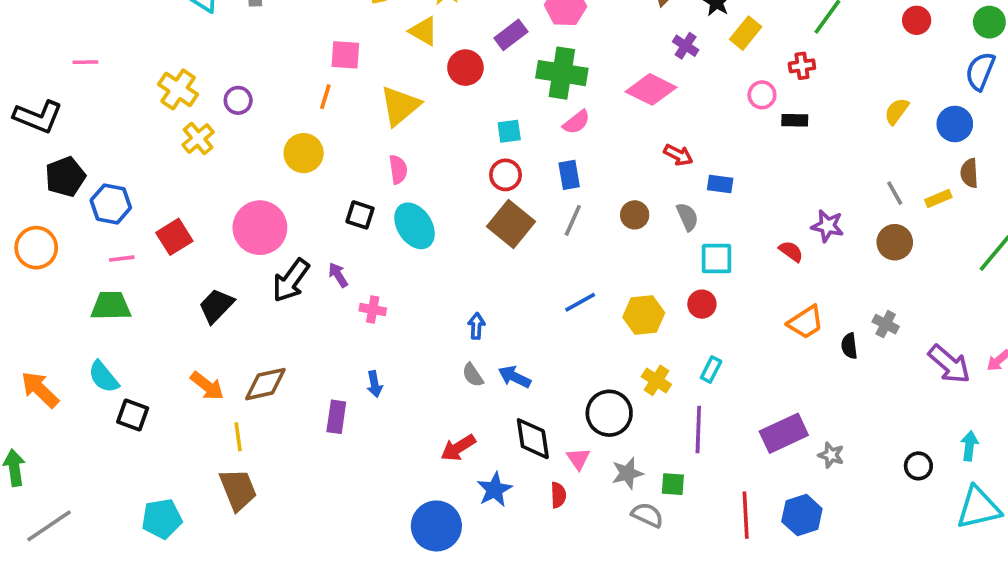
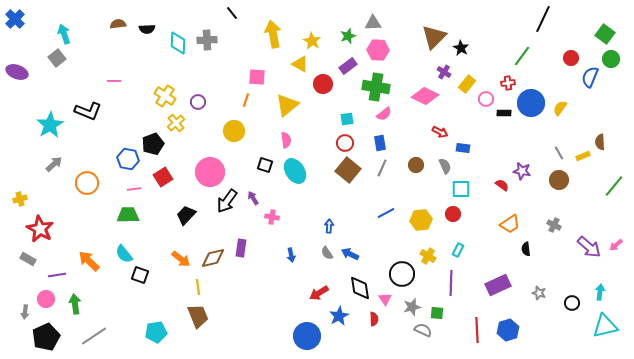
yellow rectangle: (746, 33) -> (467, 84), moved
blue semicircle: (980, 71) -> (590, 77), moved
blue circle: (955, 124) -> (531, 103), moved, size x1.4
black pentagon: (65, 177) -> (153, 144), moved
black semicircle: (849, 346) -> (526, 249), moved
blue arrow: (375, 384) -> (291, 255), moved
purple rectangle: (336, 417) -> (241, 248), moved
gray star: (831, 455) -> (539, 293), moved

